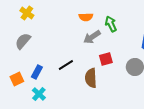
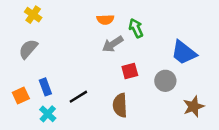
black line: (66, 65) -> (78, 97), moved
blue rectangle: (37, 72) -> (45, 87), turned -48
brown semicircle: (91, 78) -> (120, 105), moved

